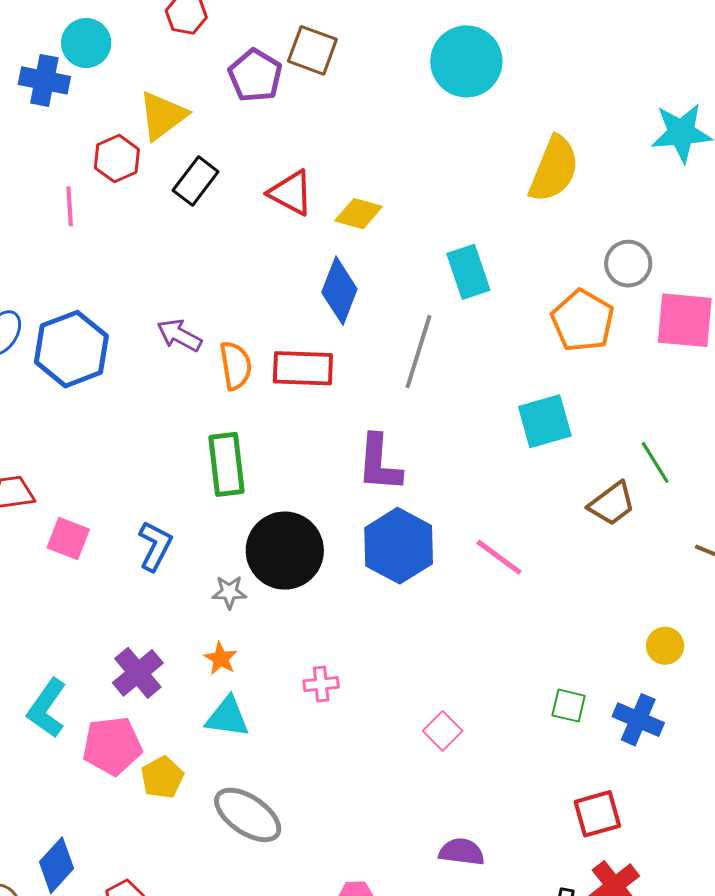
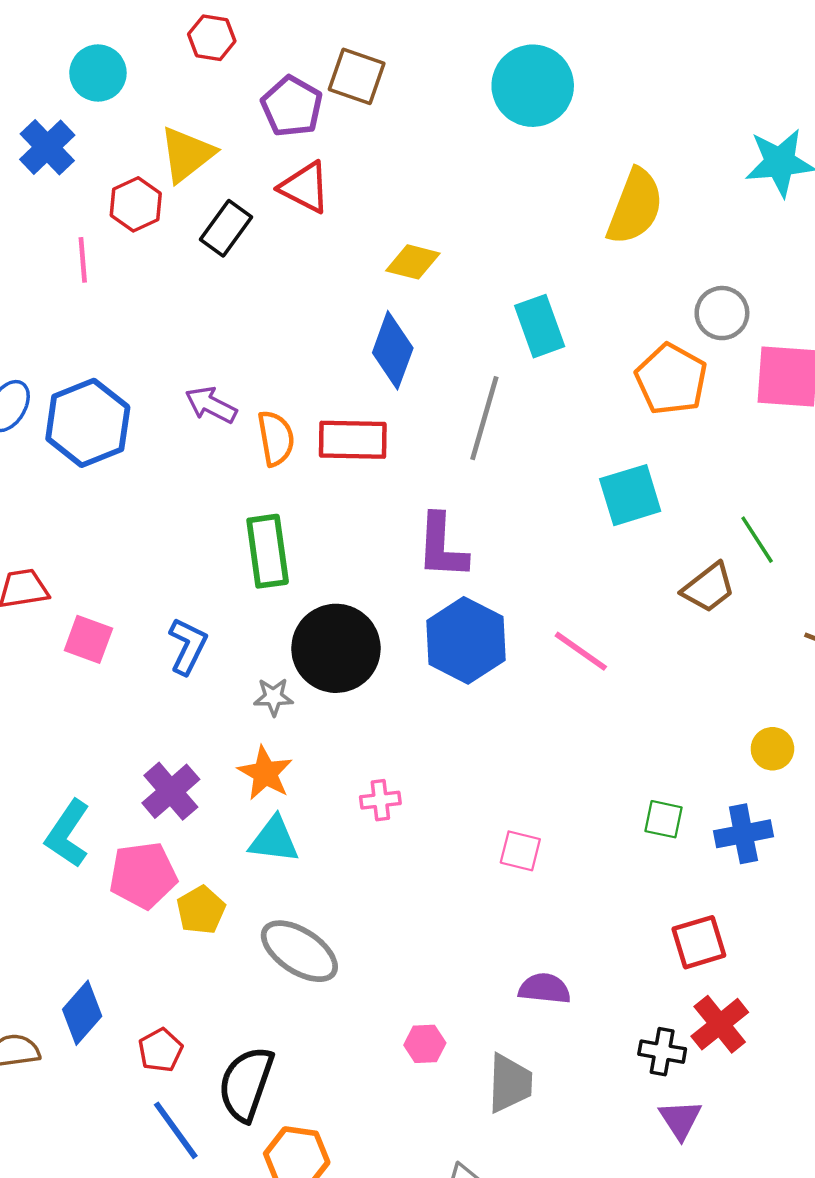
blue cross: (44, 80) -> (47, 147), moved, turned 36
red triangle: (291, 193) -> (305, 187), moved
orange star: (221, 658) -> (265, 773), size x1.4
blue cross: (638, 720) -> (743, 834), turned -33
pink square: (443, 731) -> (520, 851), turned -30

